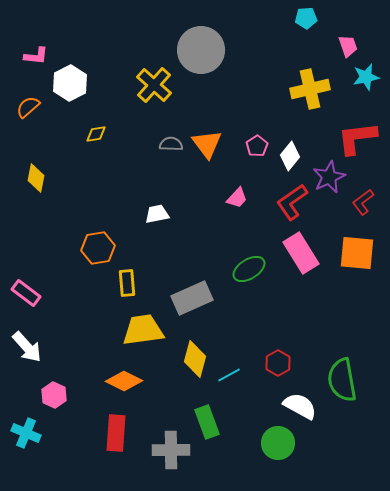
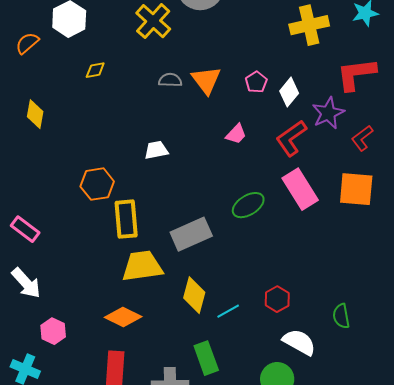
yellow rectangle: (127, 283) -> (126, 219), size x1.4
green semicircle: (342, 380) -> (341, 316), size x0.6

